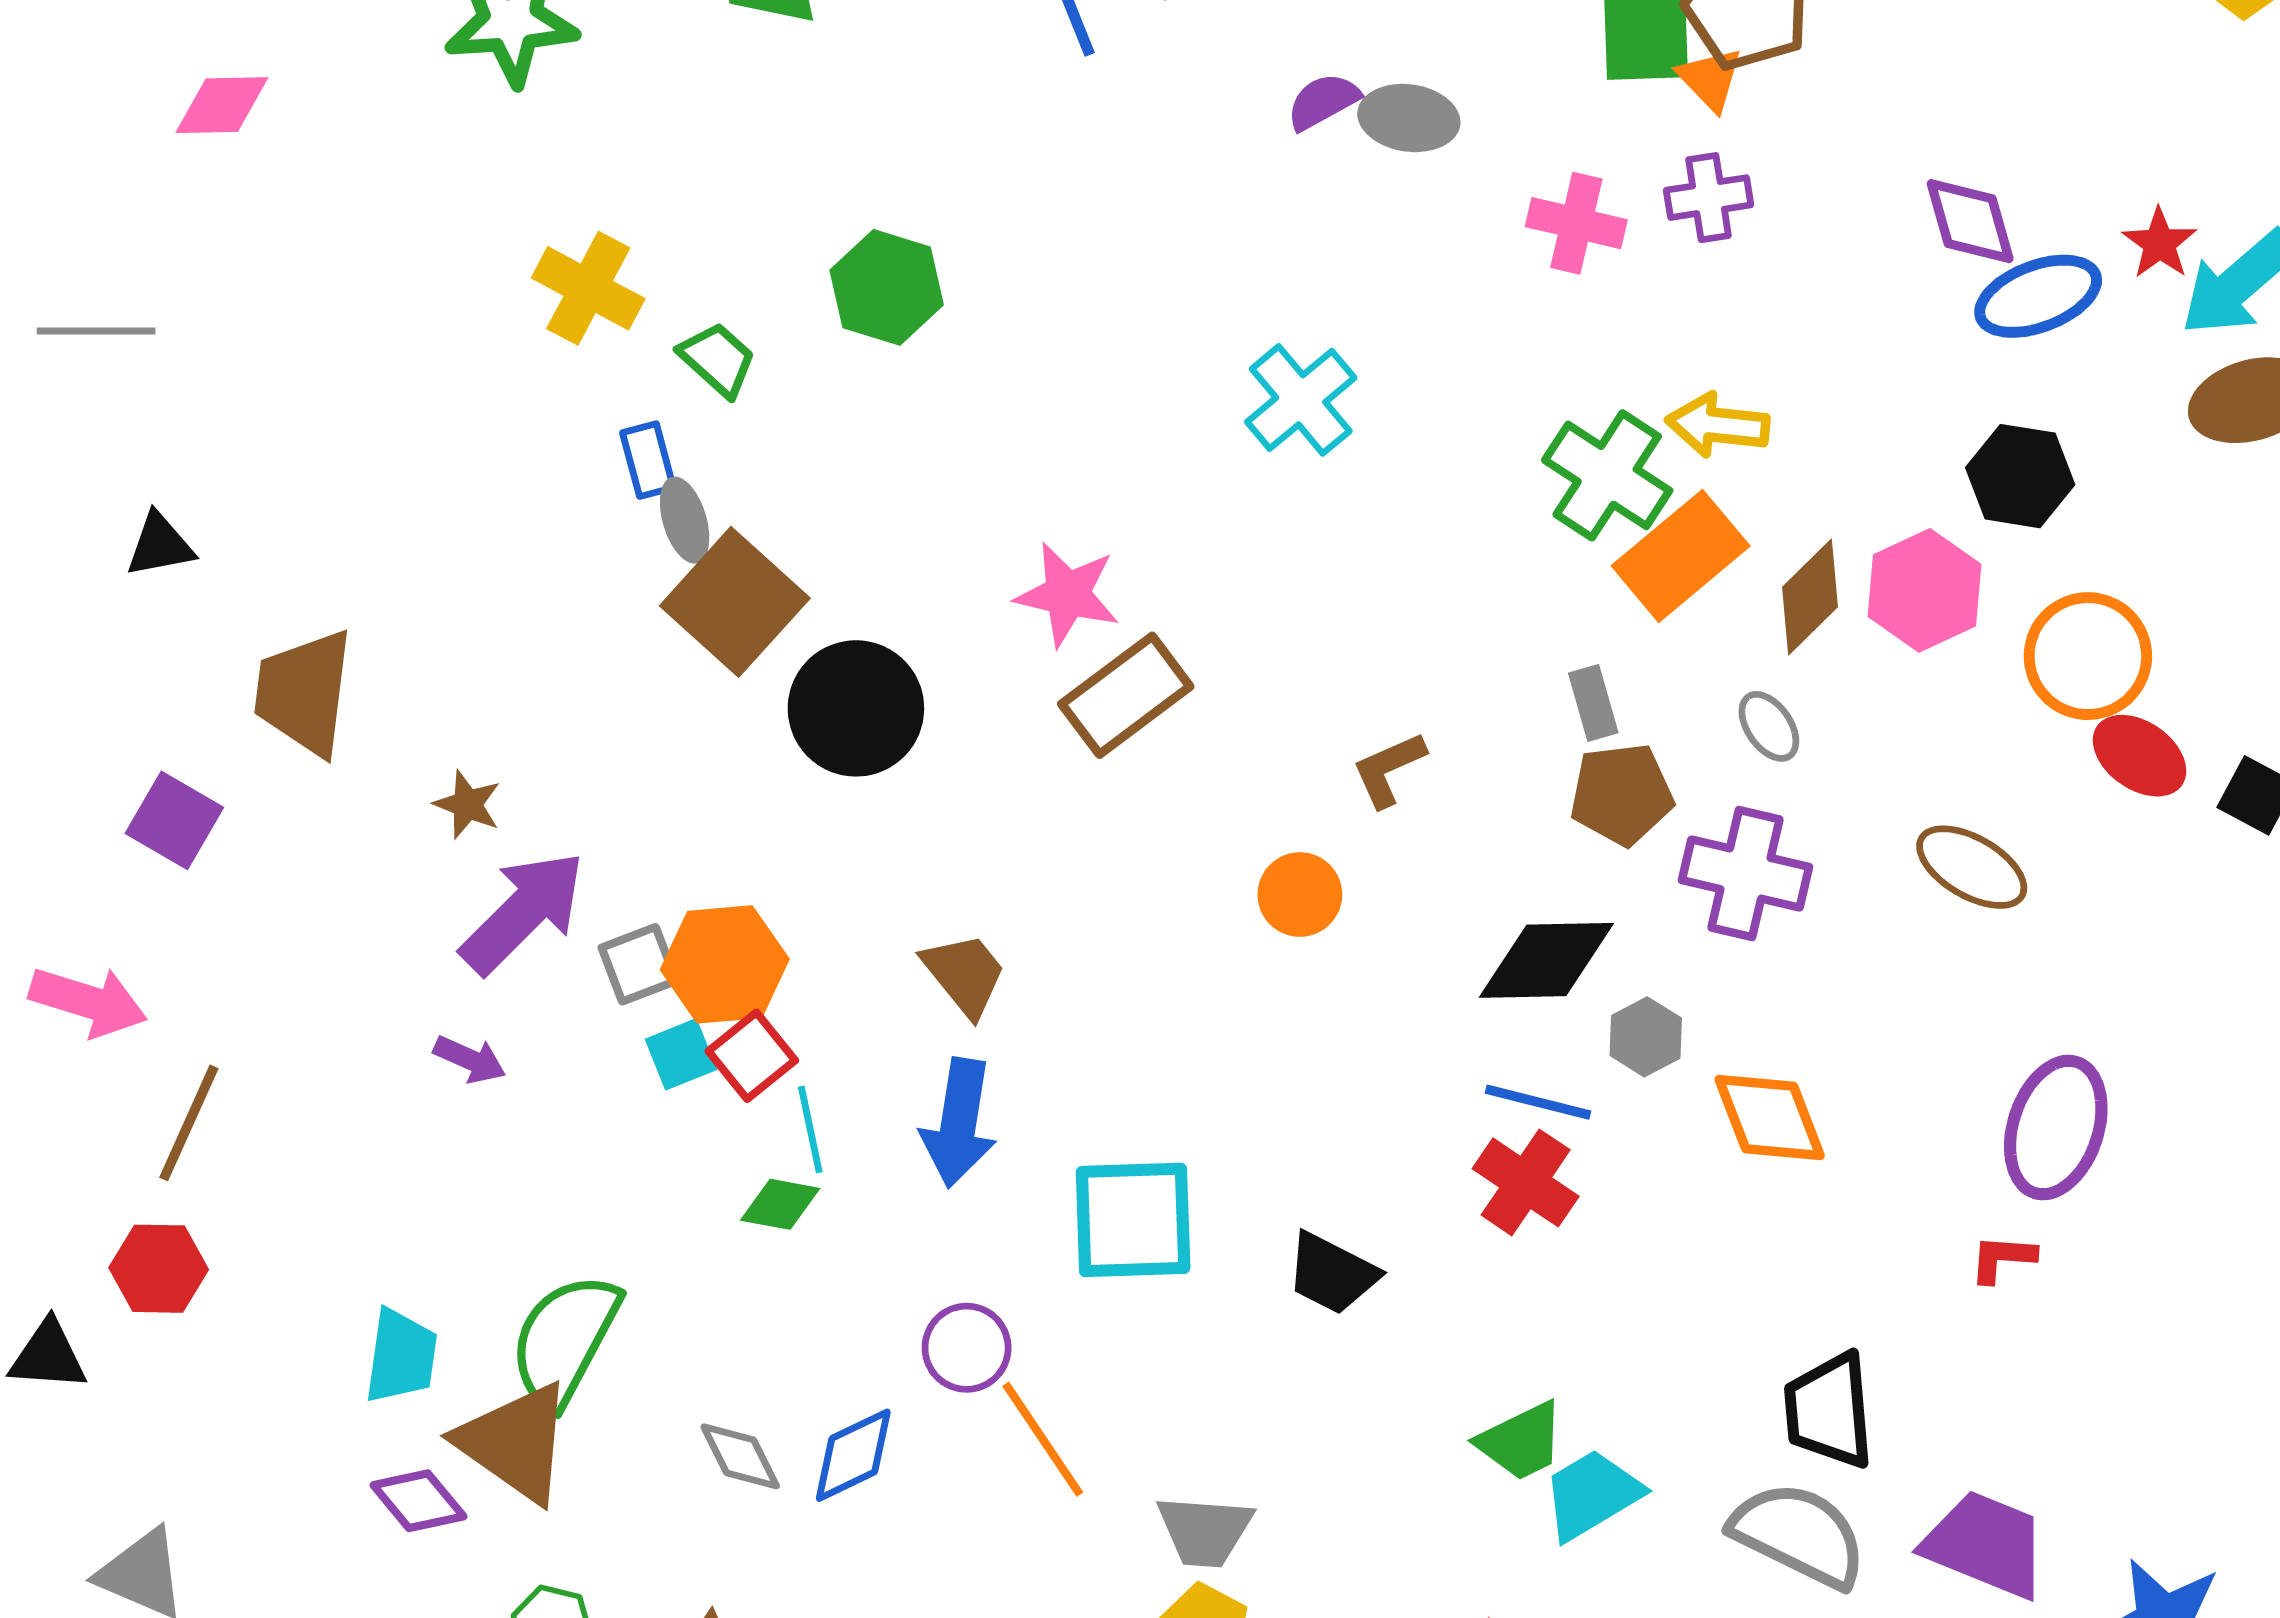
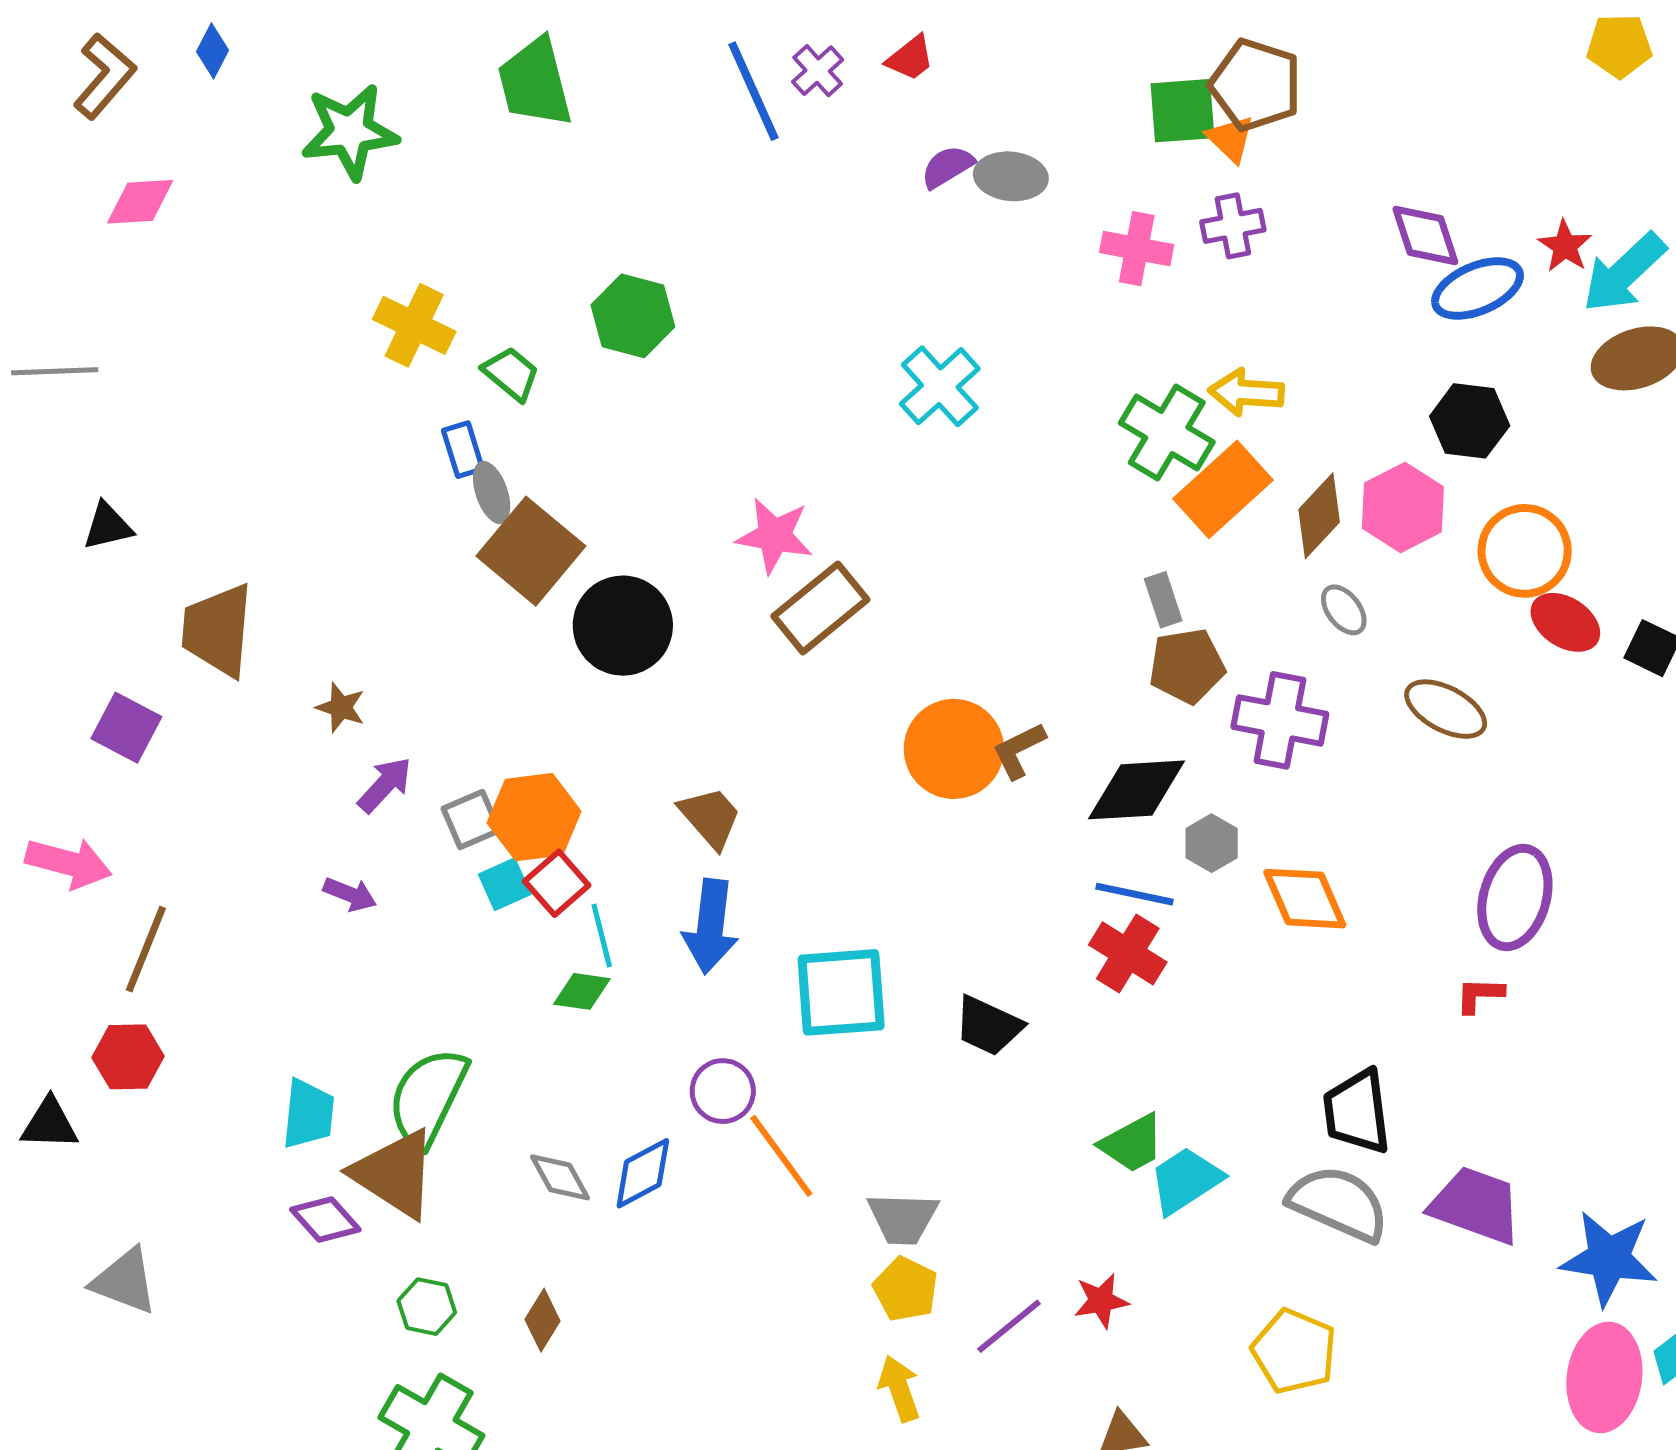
gray ellipse: (1769, 726) -> (1344, 610), moved
brown L-shape: (1389, 769) -> (1019, 750), moved
orange circle: (1300, 895) -> (954, 749), size x1.6
purple arrow: (523, 912) -> (385, 785), size x0.6

